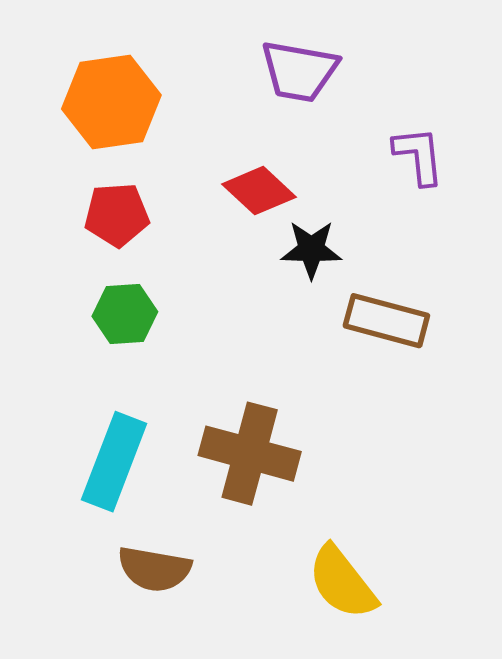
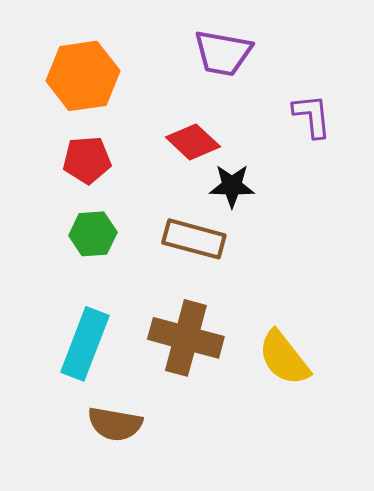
brown rectangle: (386, 321) -> (194, 239), moved
yellow semicircle: (342, 582) -> (284, 358), moved

